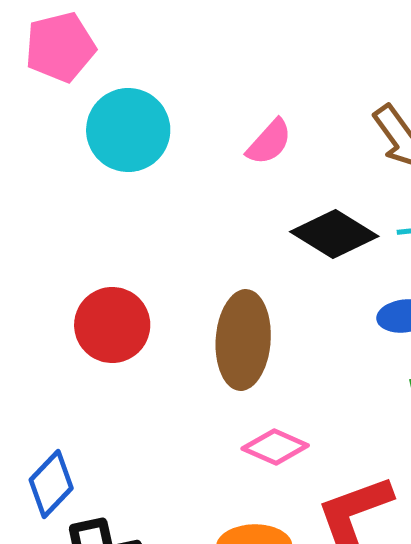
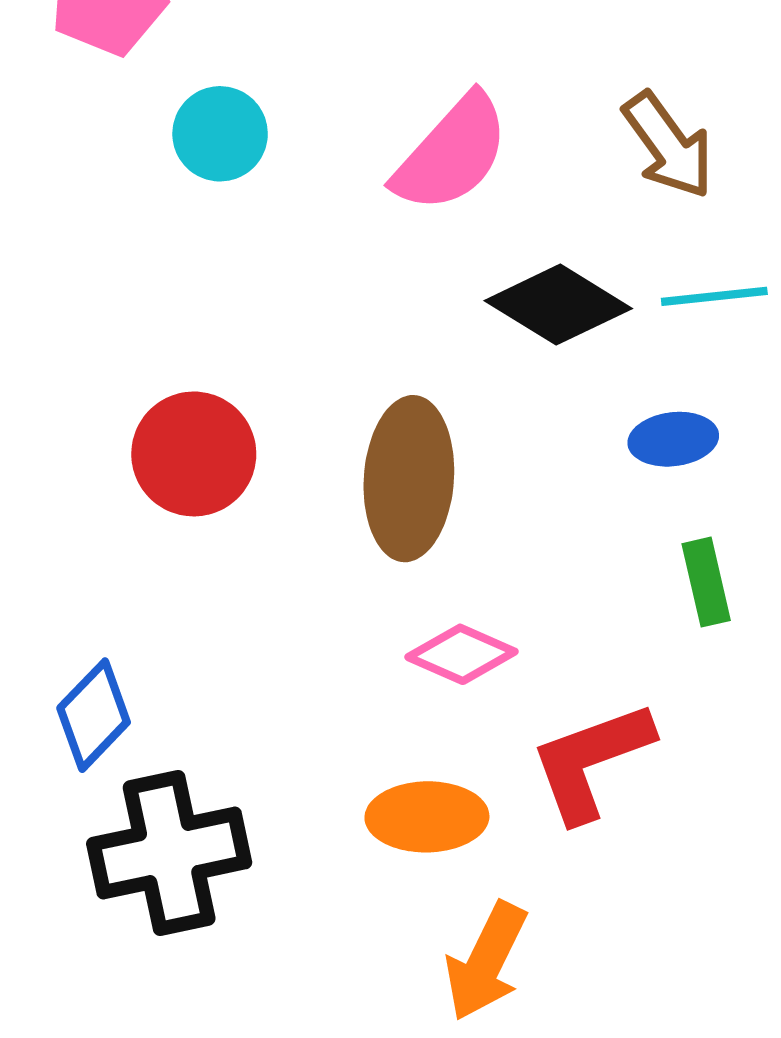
cyan circle: (128, 130) -> (220, 134), size x0.7
pink semicircle: (269, 142) -> (452, 153), size x1.6

